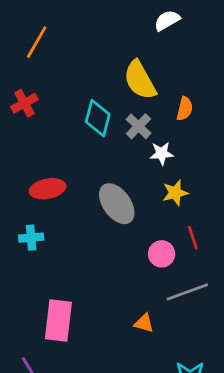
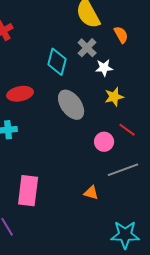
orange semicircle: (185, 109) -> (121, 35), turned -42
cyan diamond: (98, 118) -> (57, 62), moved
red line: (193, 238) -> (127, 130), turned -36

